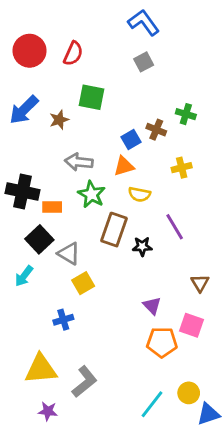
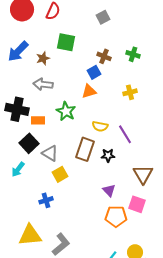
brown cross: (156, 130) -> (104, 56), moved
gray arrow: (79, 162) -> (43, 84), moved
yellow semicircle: (139, 194) -> (100, 126), moved
brown rectangle: (114, 230) -> (85, 149), moved
black star: (142, 246) -> (108, 155), moved
brown triangle: (200, 283) -> (143, 174), size x1.5

